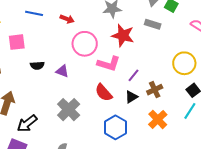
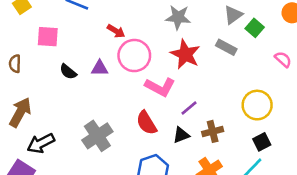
red arrow: (67, 19) -> (116, 31), moved
black semicircle: (37, 66) -> (68, 72), turned 32
purple triangle: (62, 71) -> (100, 68), moved, turned -32

